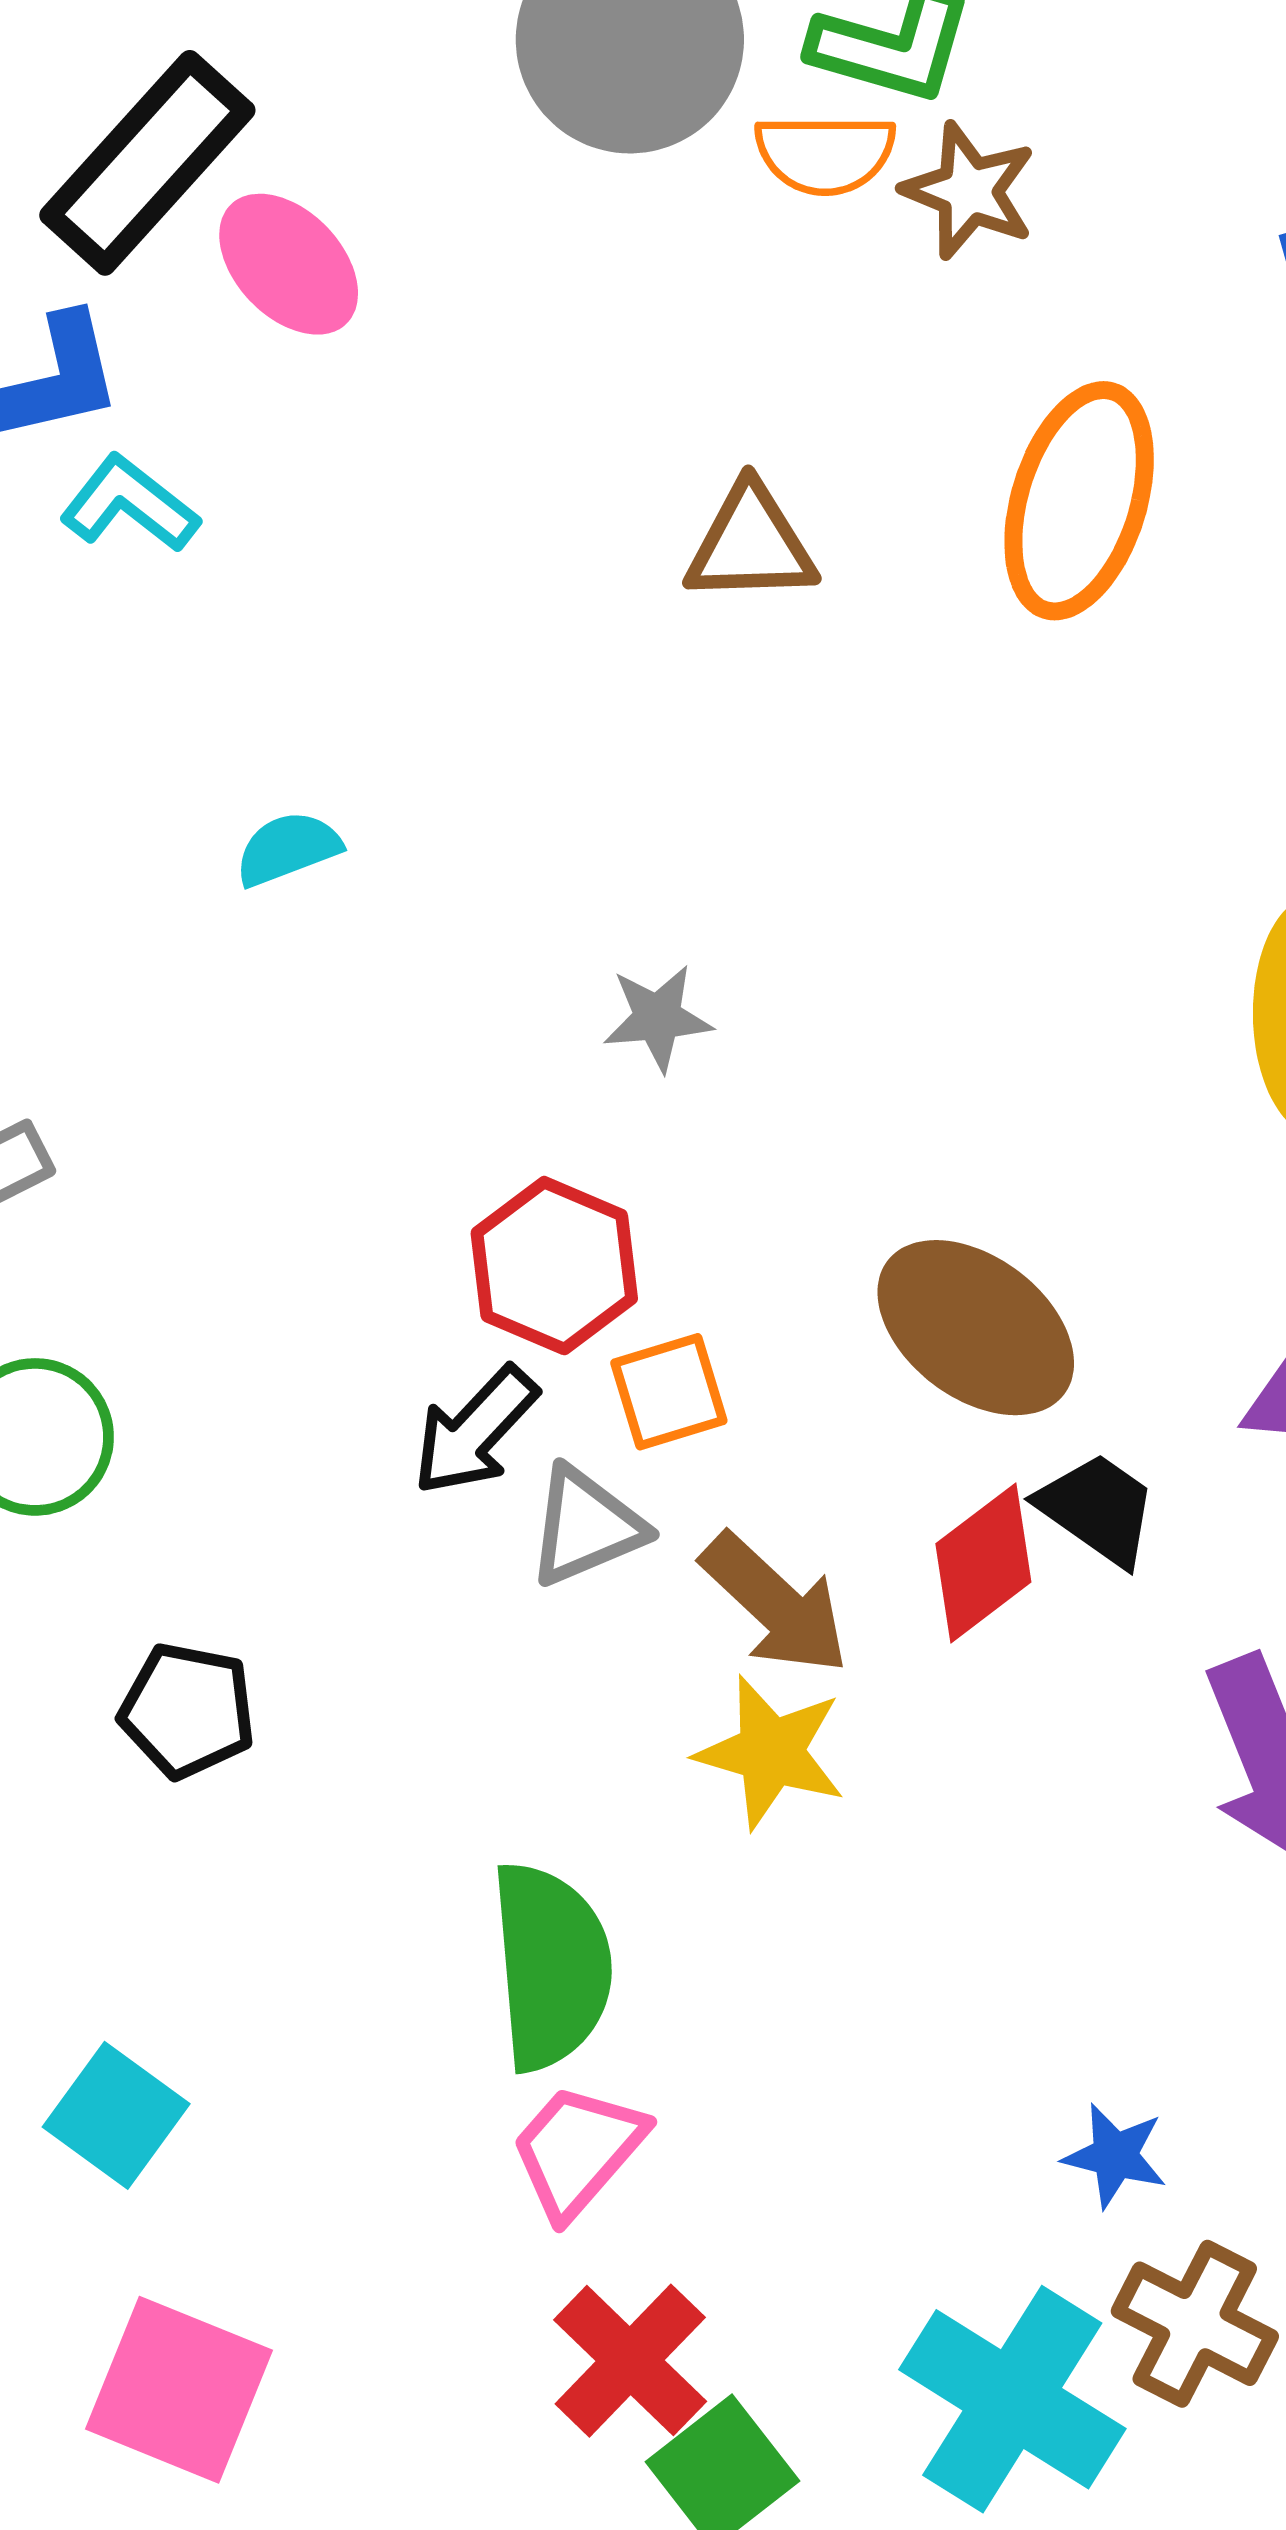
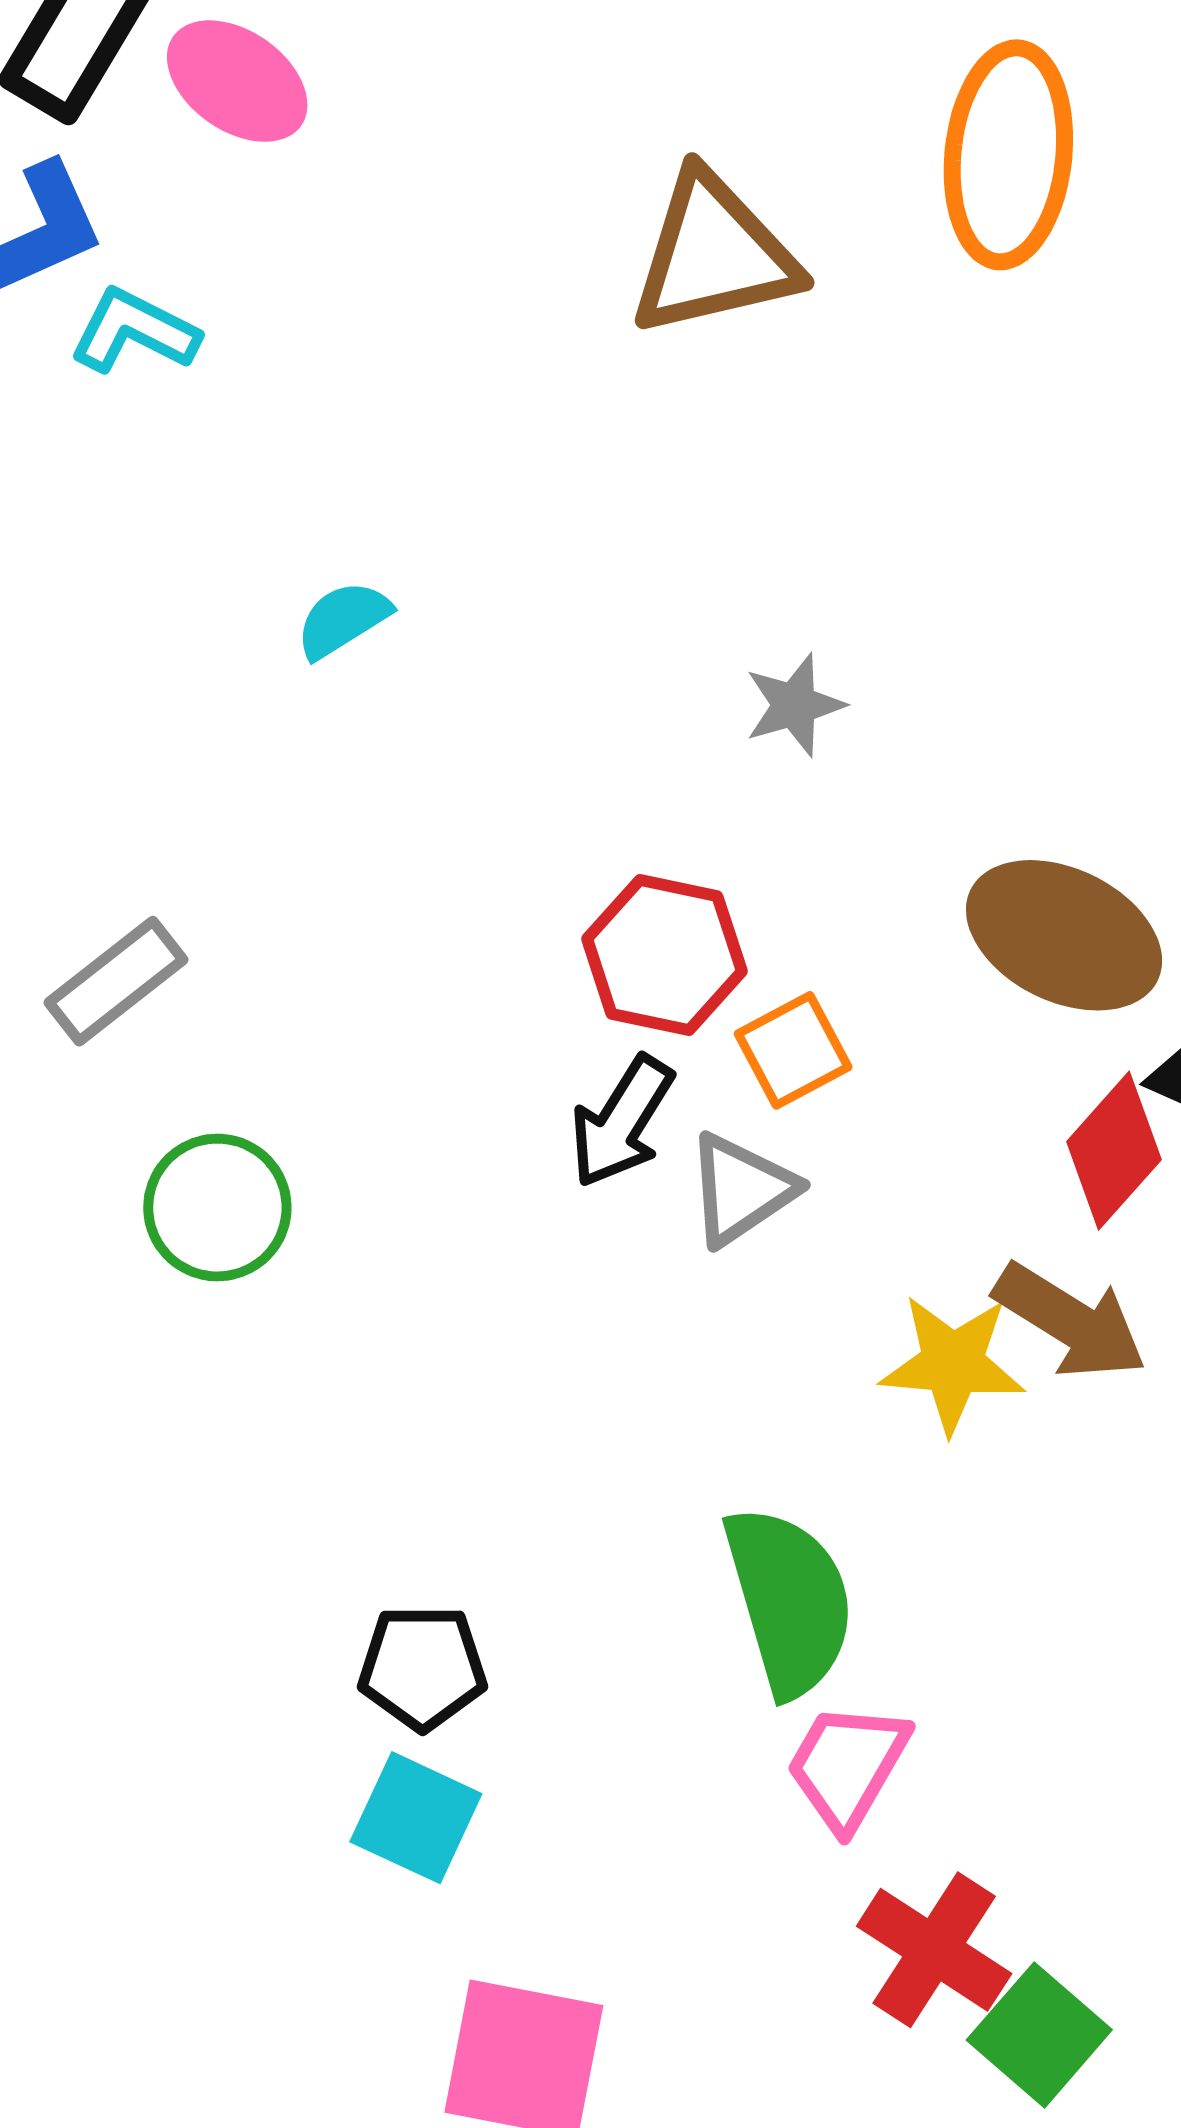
brown triangle: (751, 544) -> (714, 255), size x1.4
gray star: (658, 1018) -> (794, 705), moved
brown arrow: (775, 1604) -> (1070, 1321), moved
black pentagon: (187, 1710) -> (422, 1667), moved

